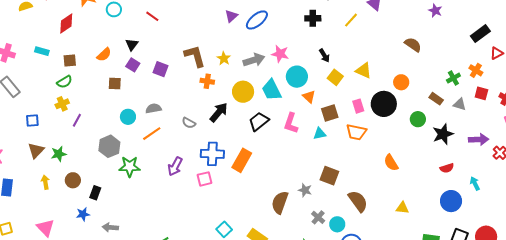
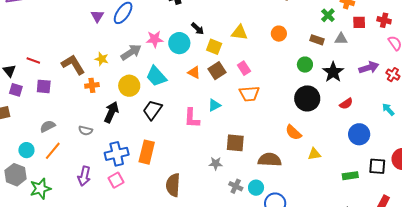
red line: (152, 16) -> (33, 61), moved
cyan circle: (297, 77) -> (179, 43), moved
black circle: (384, 104) -> (307, 98), moved
brown square: (330, 113) -> (217, 71), moved
cyan circle: (128, 117) -> (26, 150), moved
pink L-shape: (291, 123) -> (192, 118), moved
orange semicircle: (391, 163) -> (293, 132), moved
cyan arrow: (475, 183) -> (388, 109), moved
brown semicircle: (358, 201) -> (270, 160), turned -35
brown semicircle: (280, 202) -> (173, 185), moved

